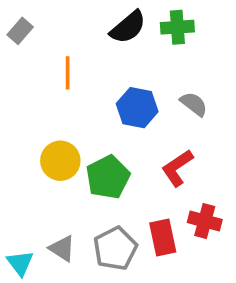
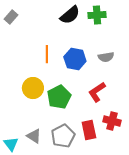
orange line: (68, 73) -> (47, 54), moved
gray semicircle: (194, 104) -> (106, 57), turned 133

